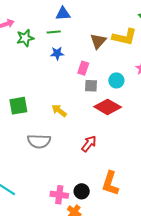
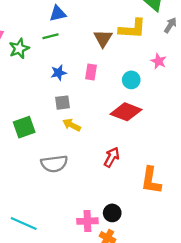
blue star: (57, 53) -> (59, 73), moved
gray square: (91, 86) -> (62, 103), moved
orange L-shape: (110, 183) -> (151, 180), moved

